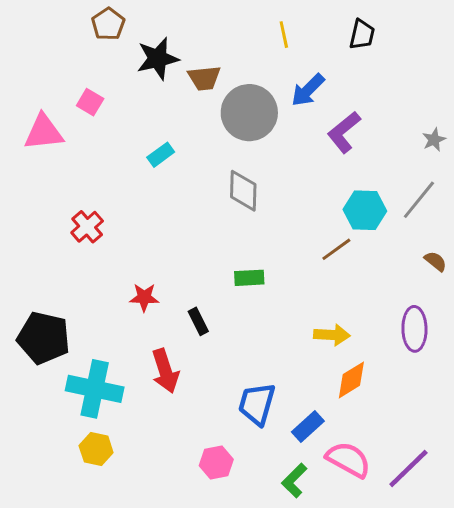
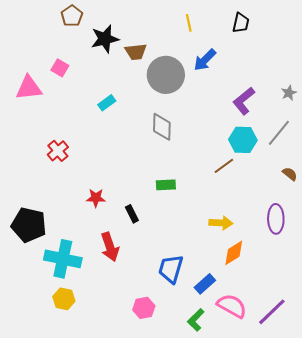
purple L-shape: (344, 132) -> (244, 101), moved

